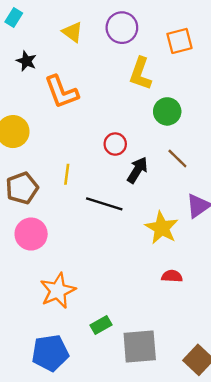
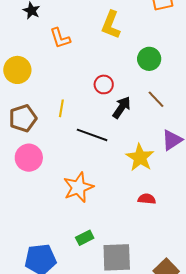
yellow L-shape: (140, 74) -> (111, 25), moved
orange L-shape: (61, 92) -> (60, 38), size x0.7
orange star: (58, 291) -> (78, 187), moved

